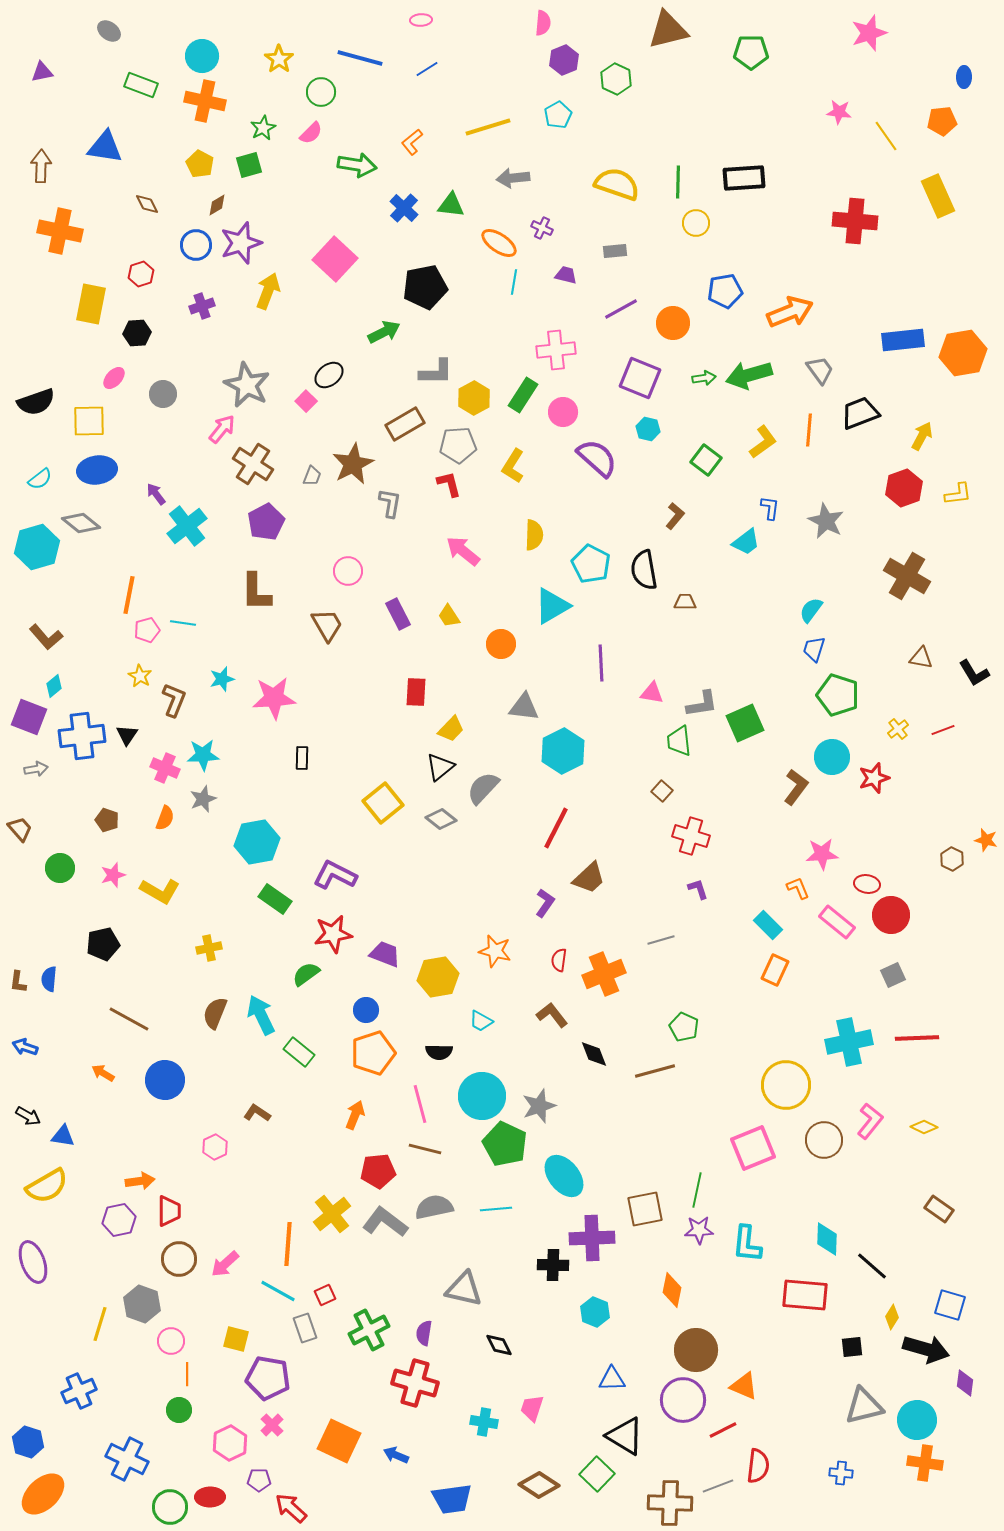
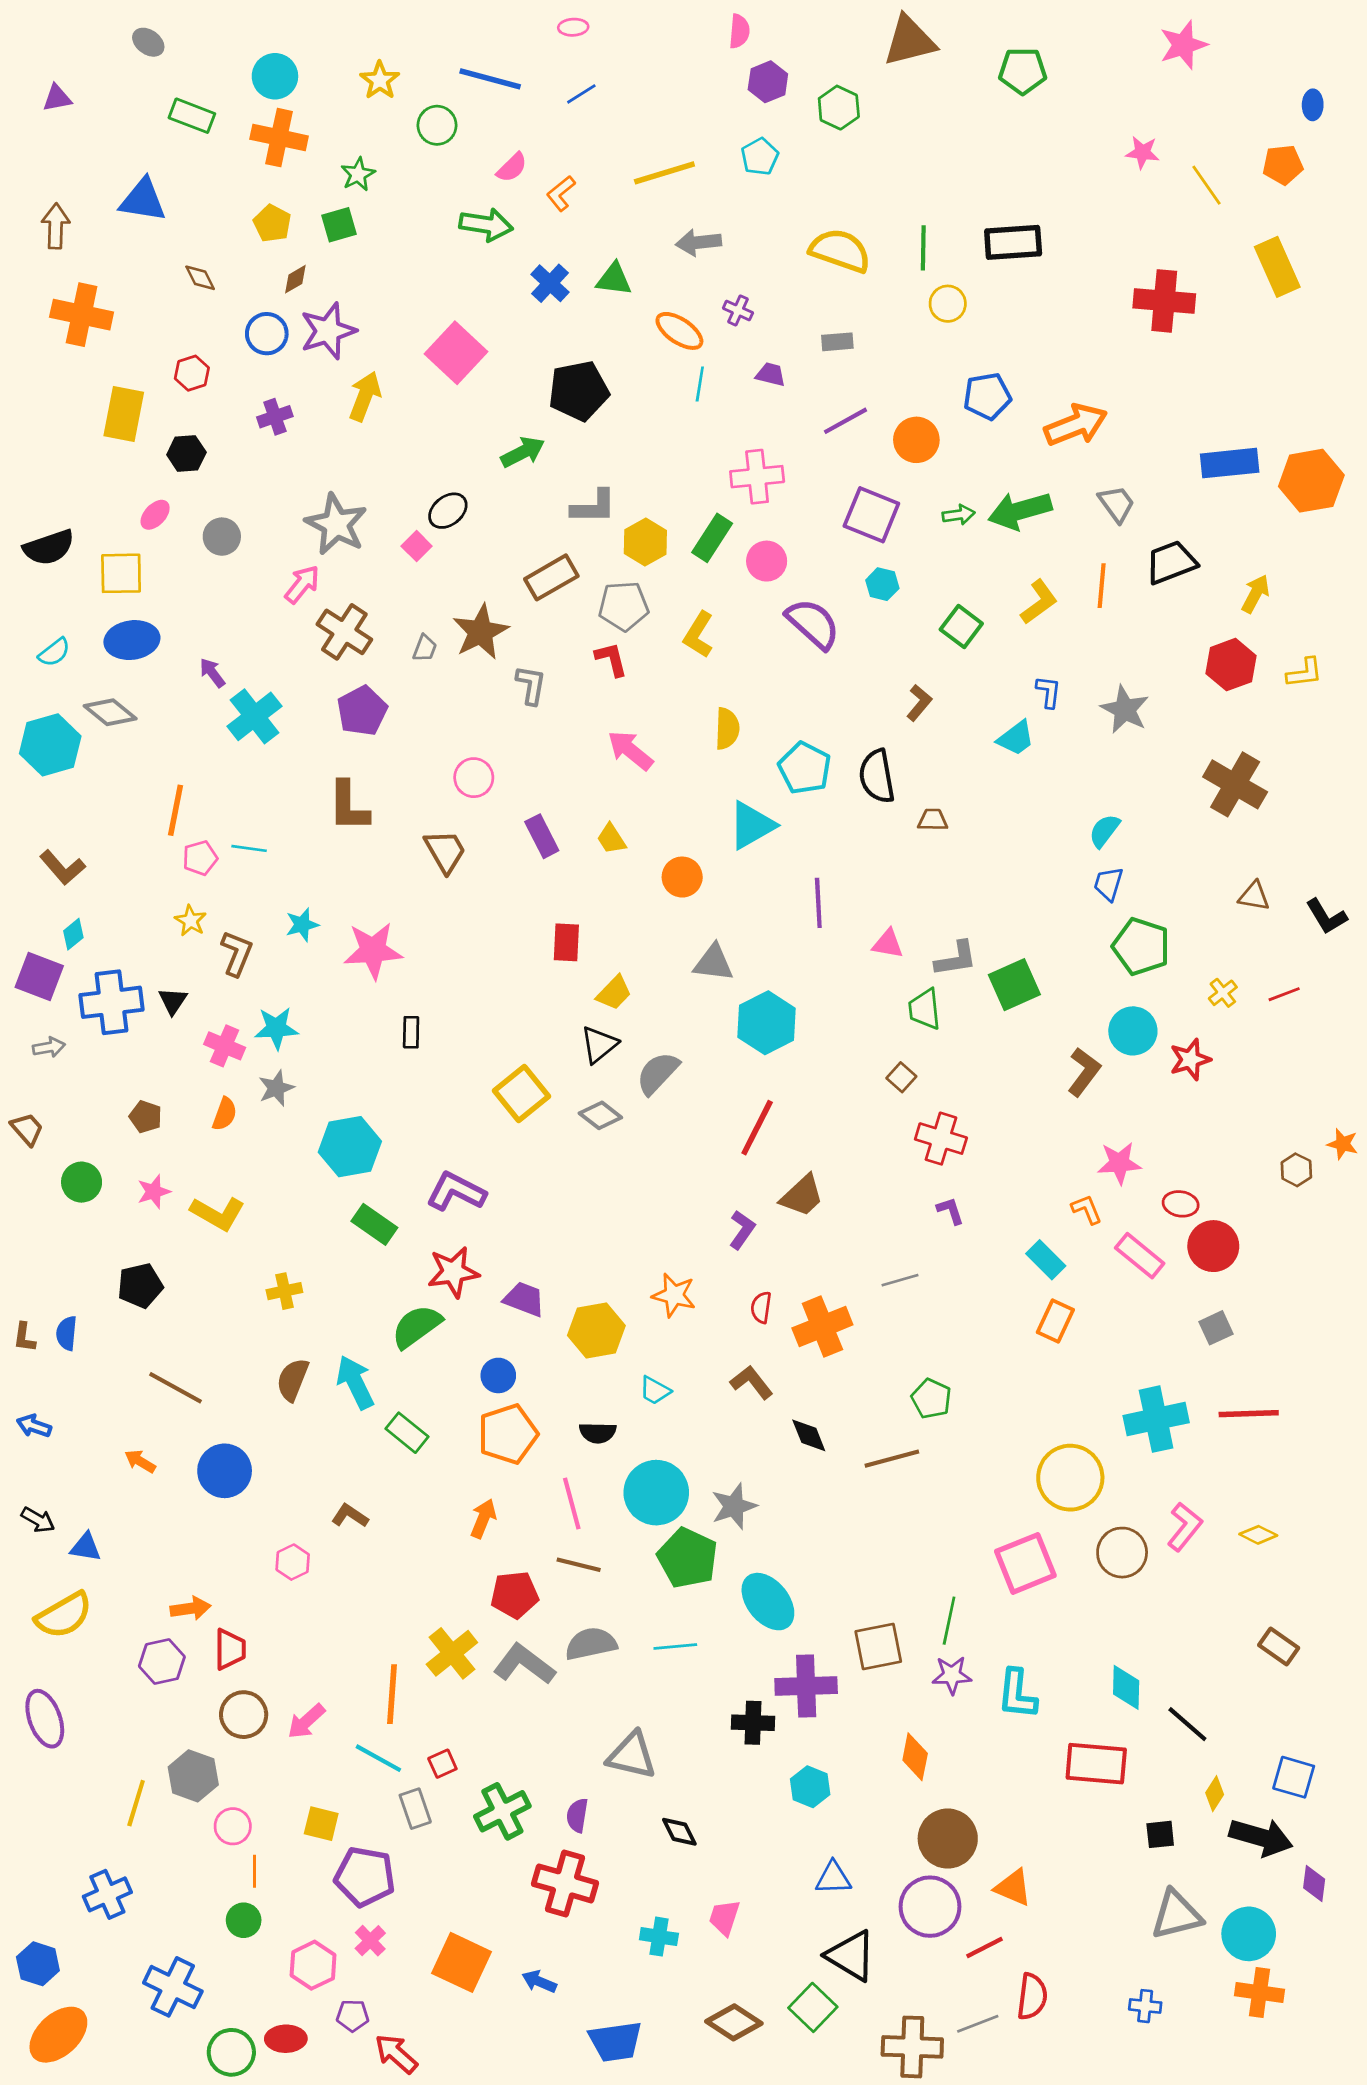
pink semicircle: (311, 133) -> (512, 167), moved
green semicircle: (306, 974) -> (417, 1326), size x1.4

